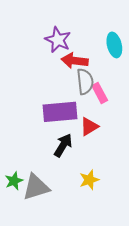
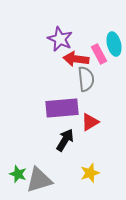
pink rectangle: (100, 93) -> (99, 54), moved
green star: (14, 181) -> (18, 174), turned -30

